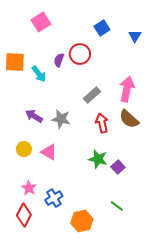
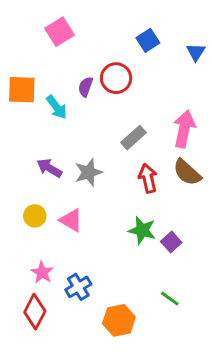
gray star: (61, 119) -> (88, 172), turned -30

